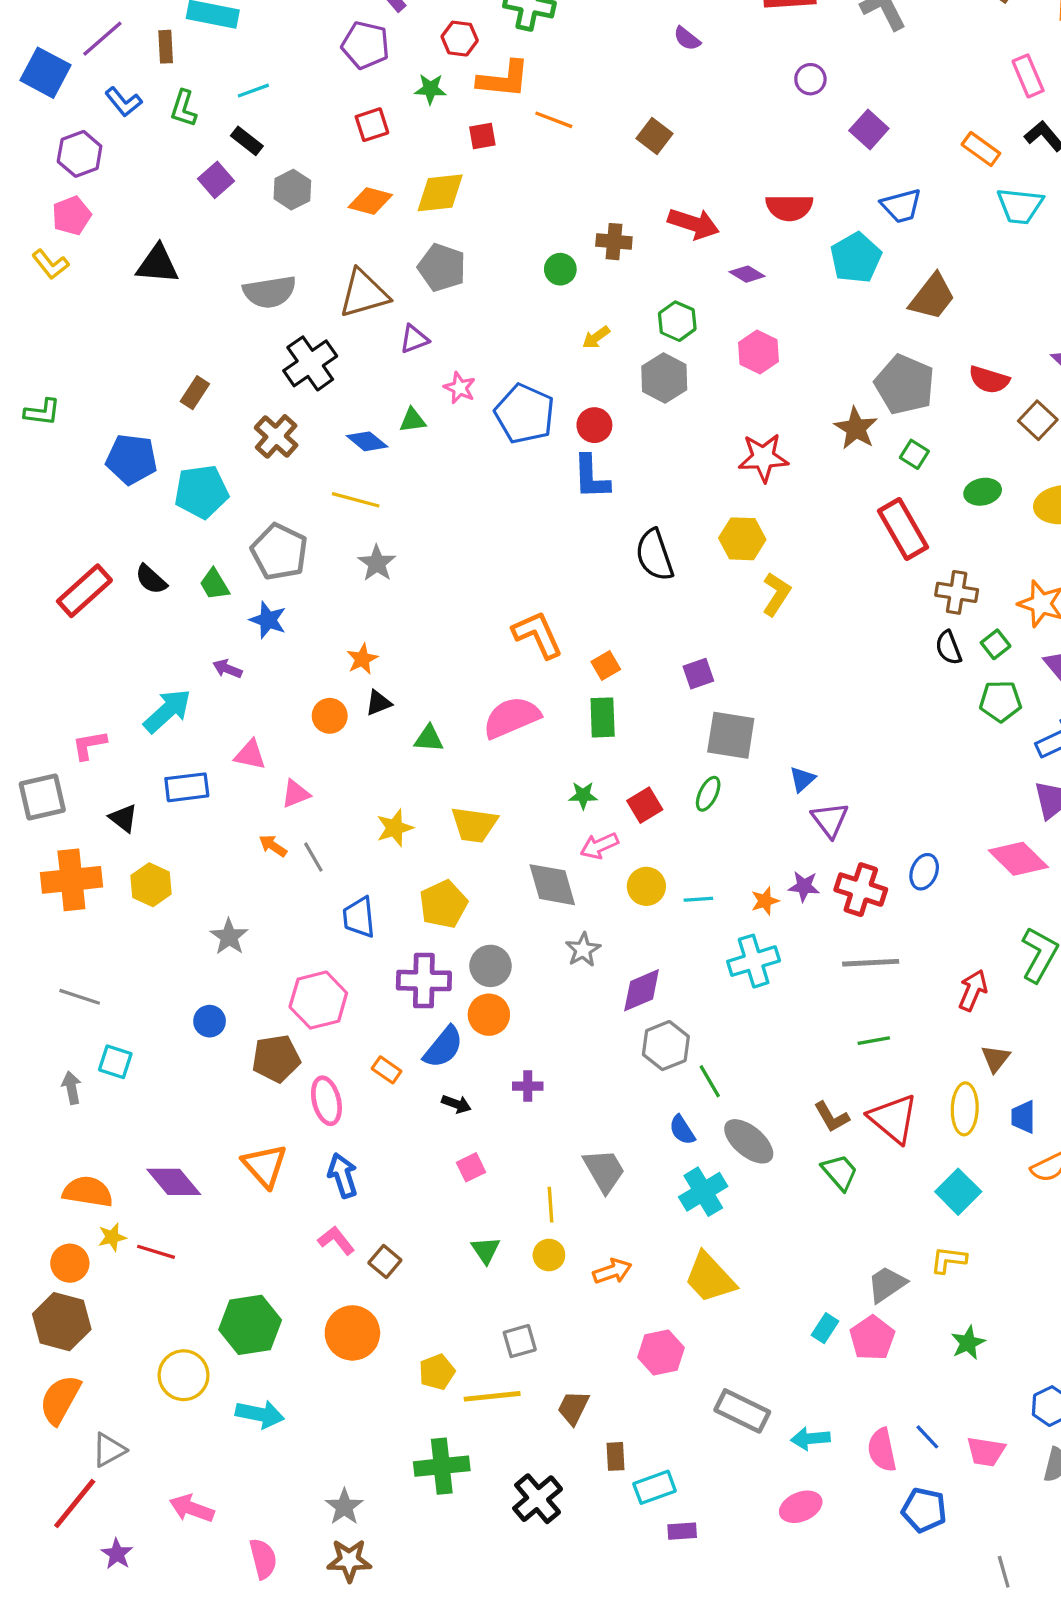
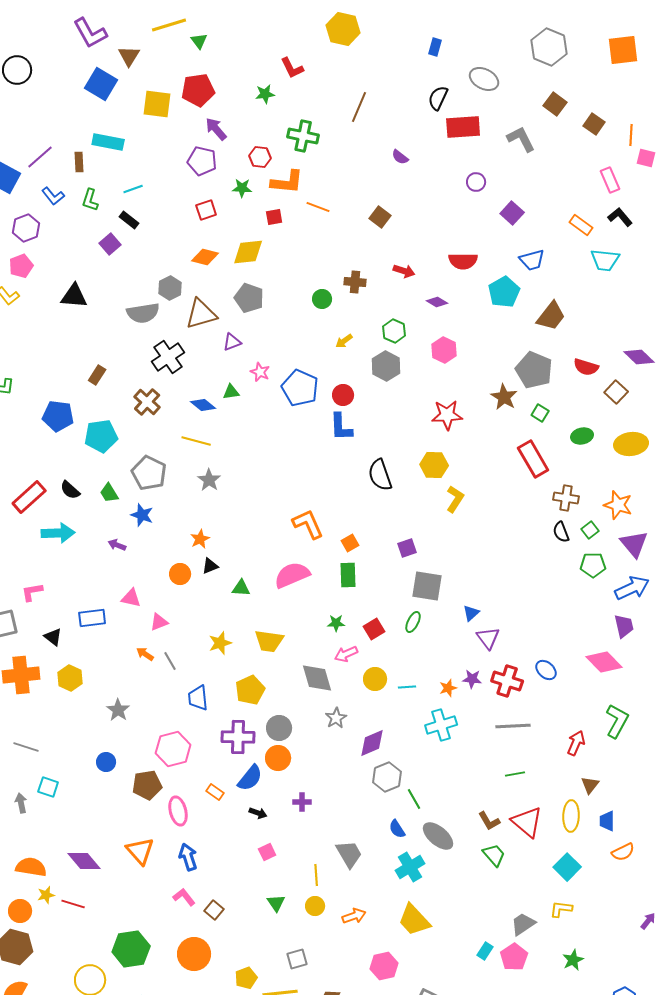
gray hexagon: (292, 190) -> (170, 288), moved
red arrow: (693, 224) -> (404, 271), size x0.7
cyan arrow: (167, 711) -> (58, 533), moved, turned 40
blue ellipse: (924, 872) -> (546, 670), turned -70

